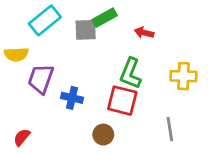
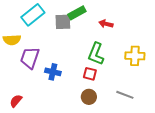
red square: (122, 101) -> (90, 74), size x0.6
gray line: (170, 129) -> (125, 95), turned -60
brown circle: (103, 135) -> (89, 97), moved

